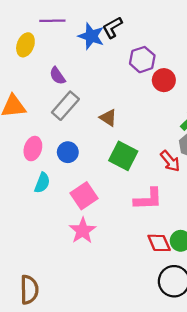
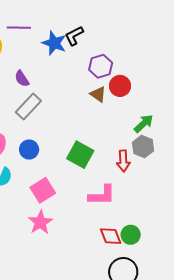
brown triangle: (108, 118) -> (98, 94), moved
red arrow: (170, 161) -> (123, 161), turned 35

